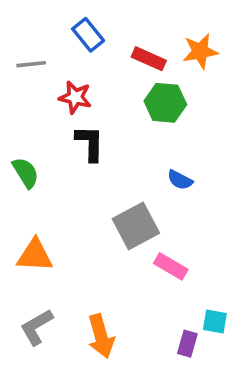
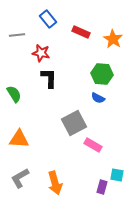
orange star: (200, 51) -> (113, 39), moved, turned -30
green hexagon: (165, 103) -> (102, 74), moved

